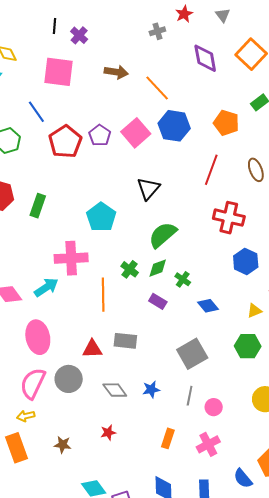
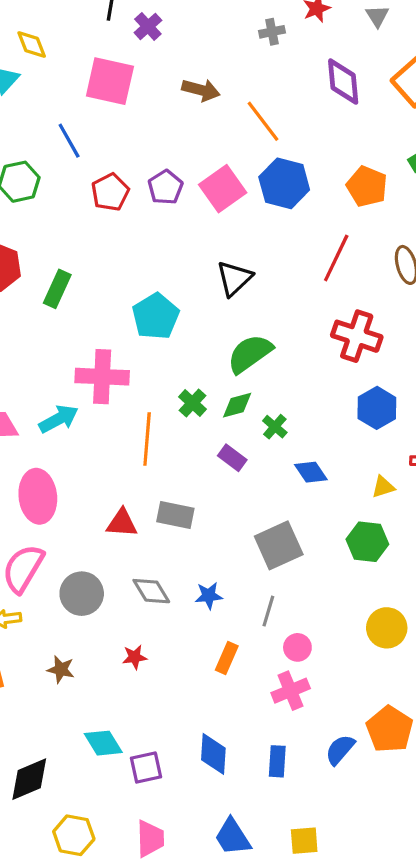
red pentagon: (65, 142) -> (110, 192), size x0.7
gray circle: (69, 379) -> (82, 594), moved
pink circle: (214, 407) -> (297, 647), moved
orange rectangle: (168, 438) -> (227, 658), moved
blue semicircle: (243, 478) -> (340, 750), turned 75

